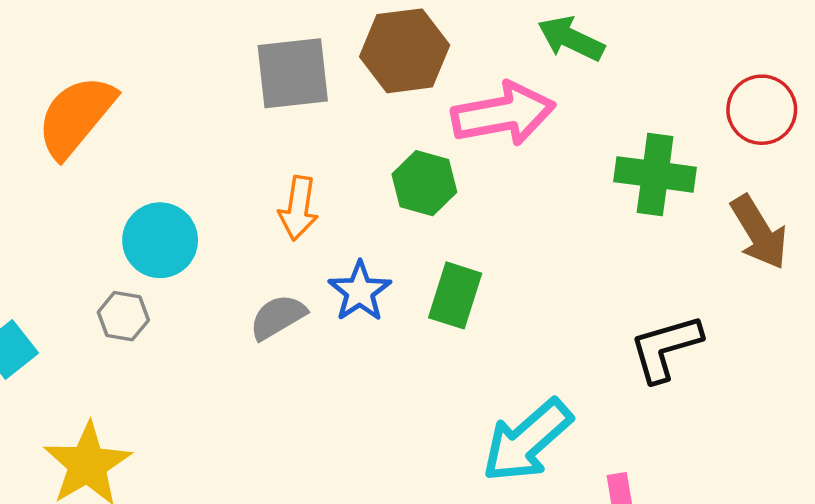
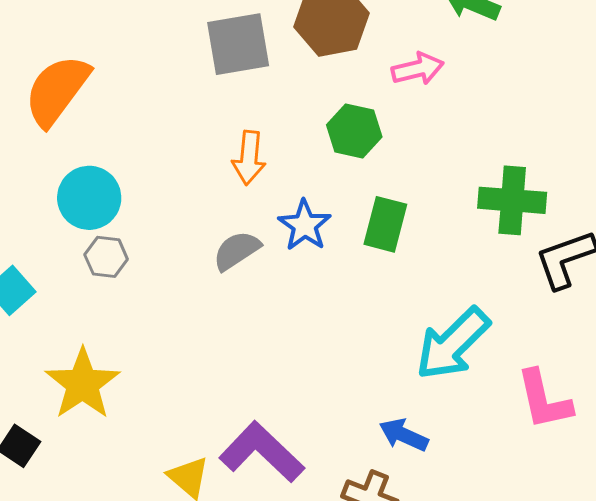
pink arrow: (503, 114) -> (418, 69), size x0.6
green cross: (655, 174) -> (512, 200), moved
cyan circle: (160, 240) -> (89, 198), moved

